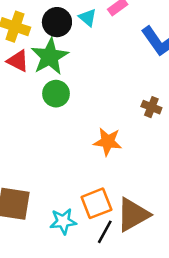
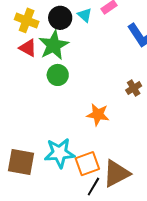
brown cross: (151, 107) -> (134, 88), turned 35
cyan star: (63, 221) -> (60, 153), moved, size x1.4

